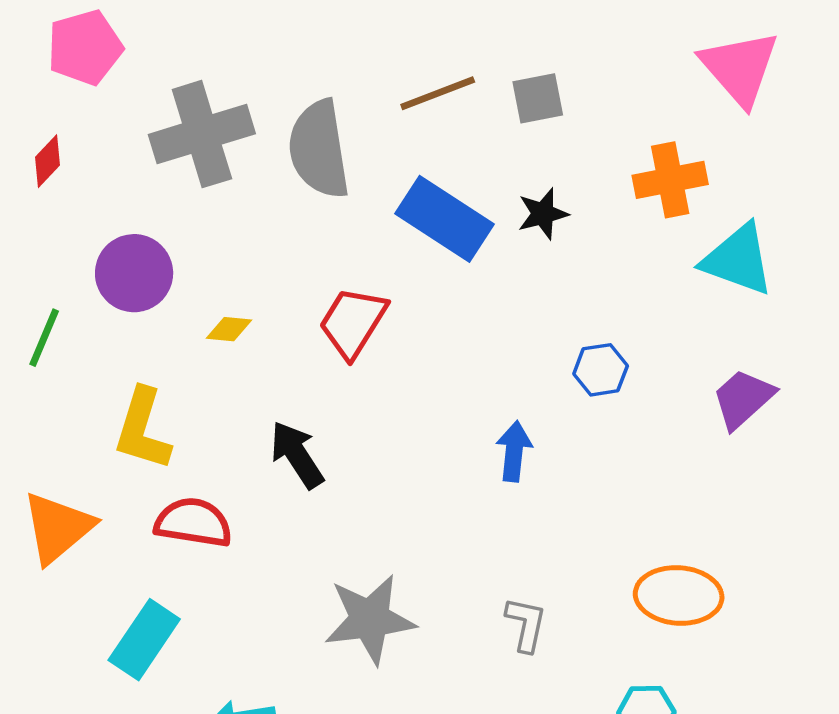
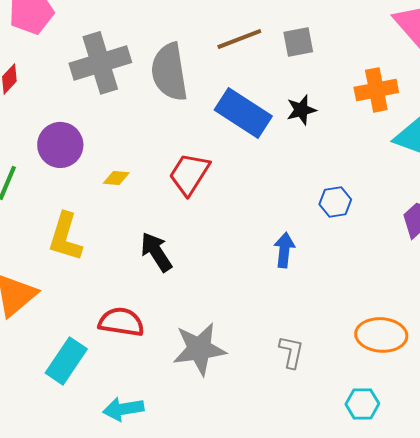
red semicircle: (193, 523) -> (121, 322), moved

